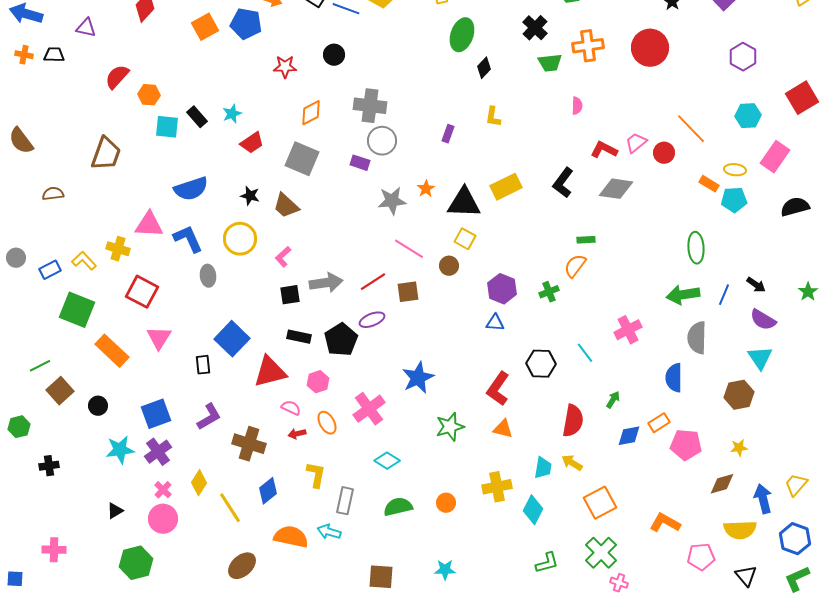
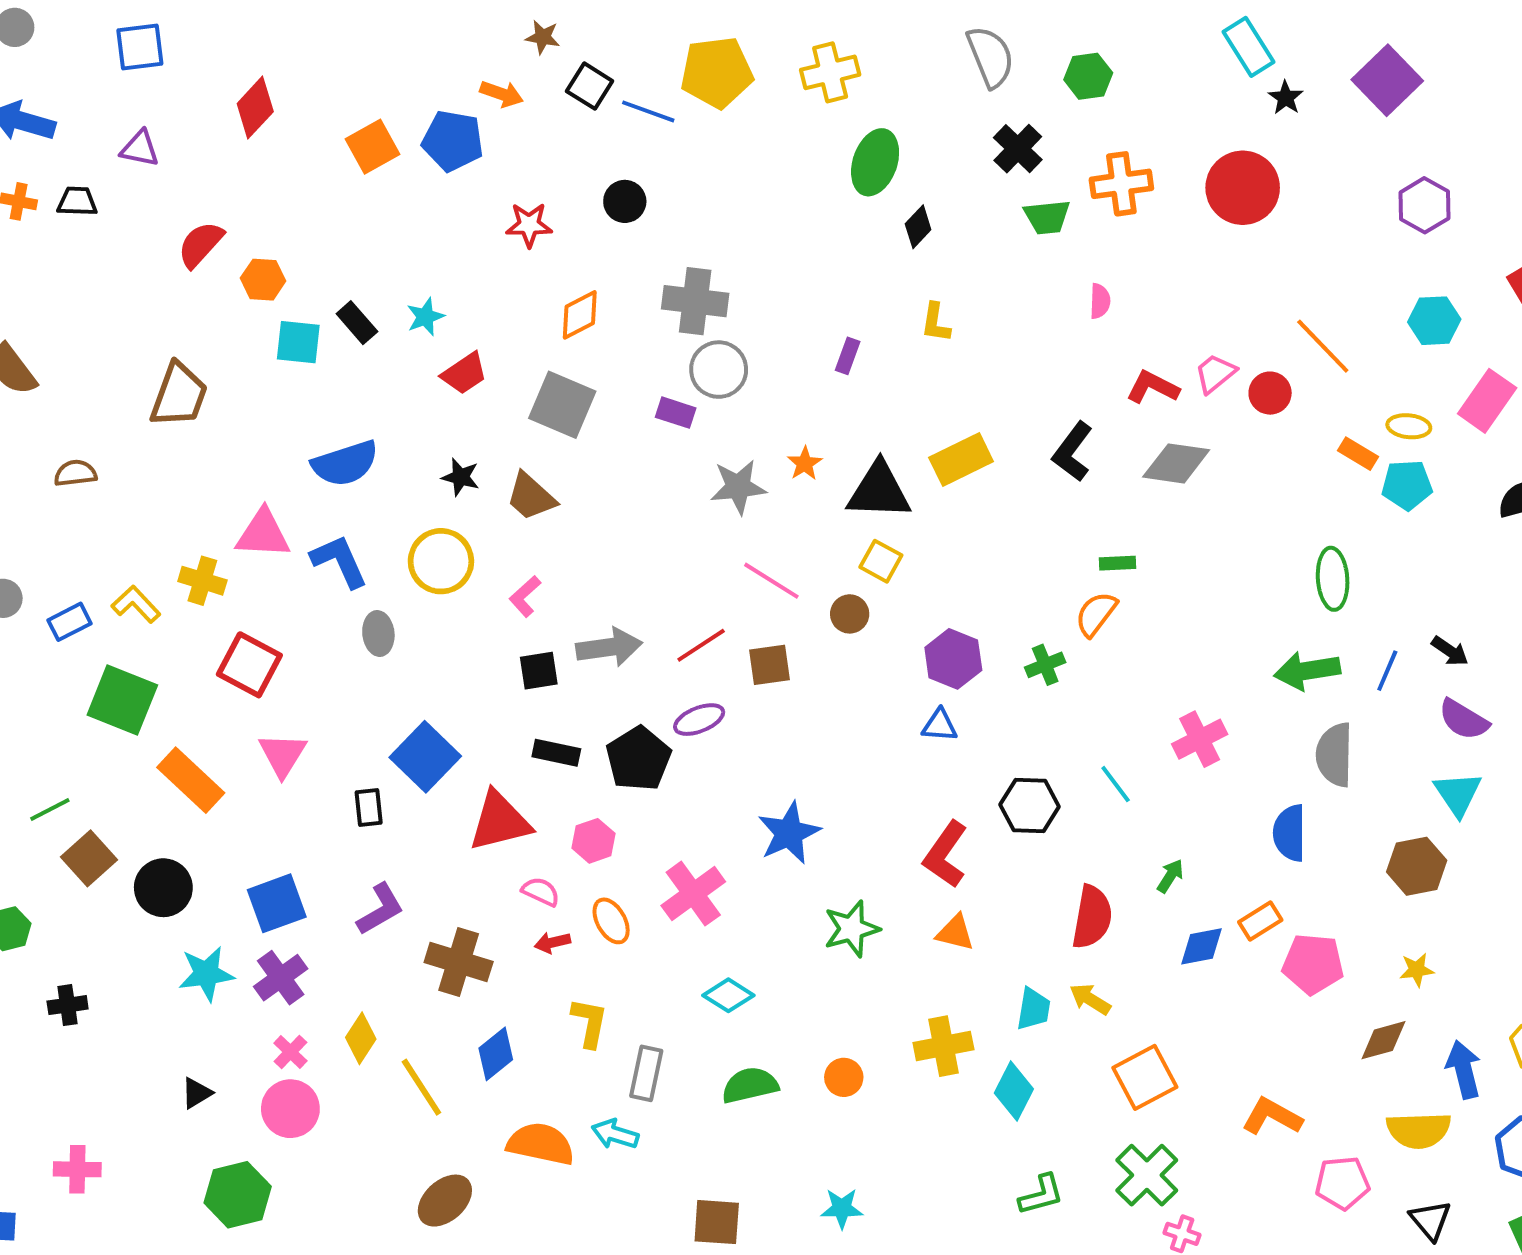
black circle: (98, 406) -> (163, 888), size x1.5

